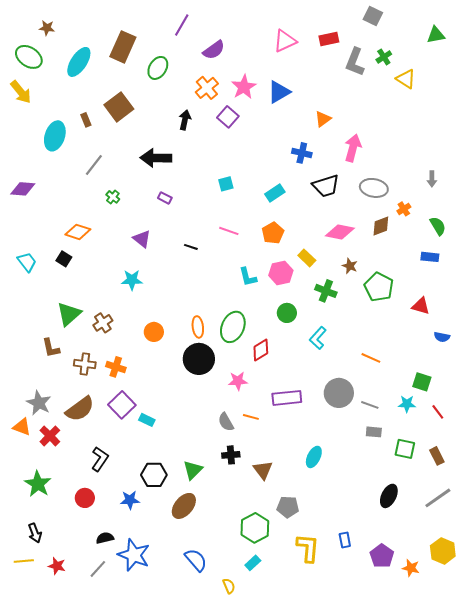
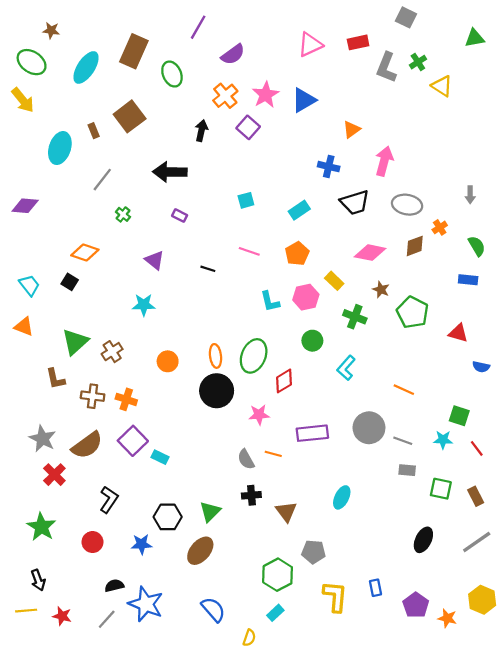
green ellipse: (158, 68) -> (172, 74), turned -55
orange triangle: (22, 427) -> (24, 327), moved
yellow semicircle: (229, 586) -> (249, 638), turned 42

